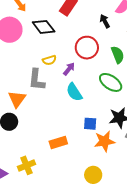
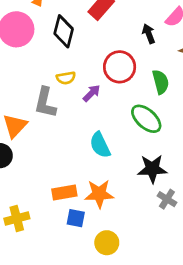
black diamond: (44, 27) -> (64, 31), turned 45
cyan semicircle: (74, 92) -> (100, 145), moved
blue square: (90, 124) -> (76, 218), moved
orange star: (104, 141) -> (99, 194), moved

